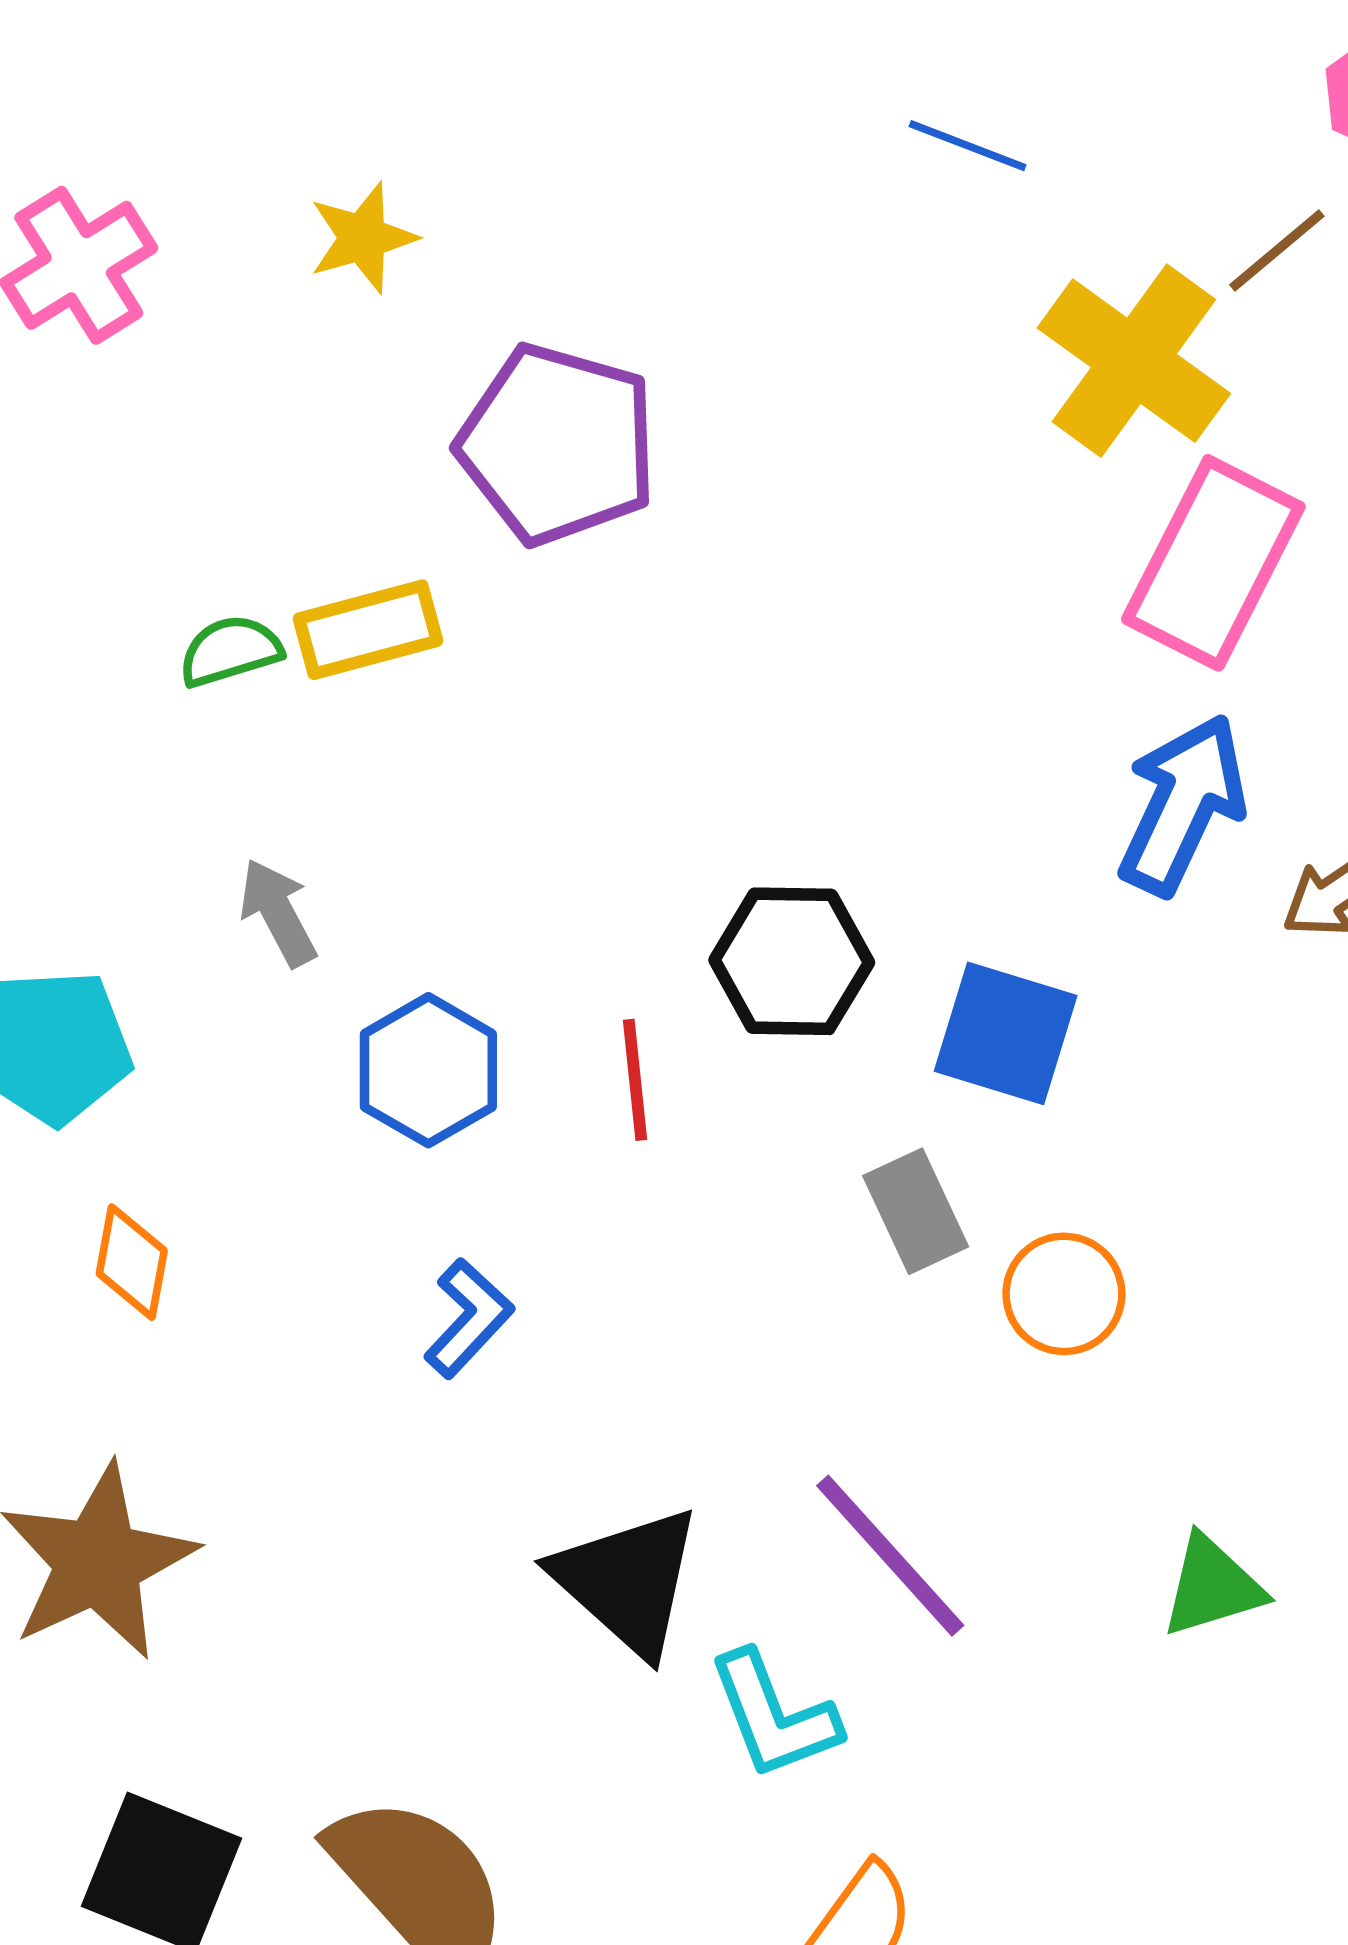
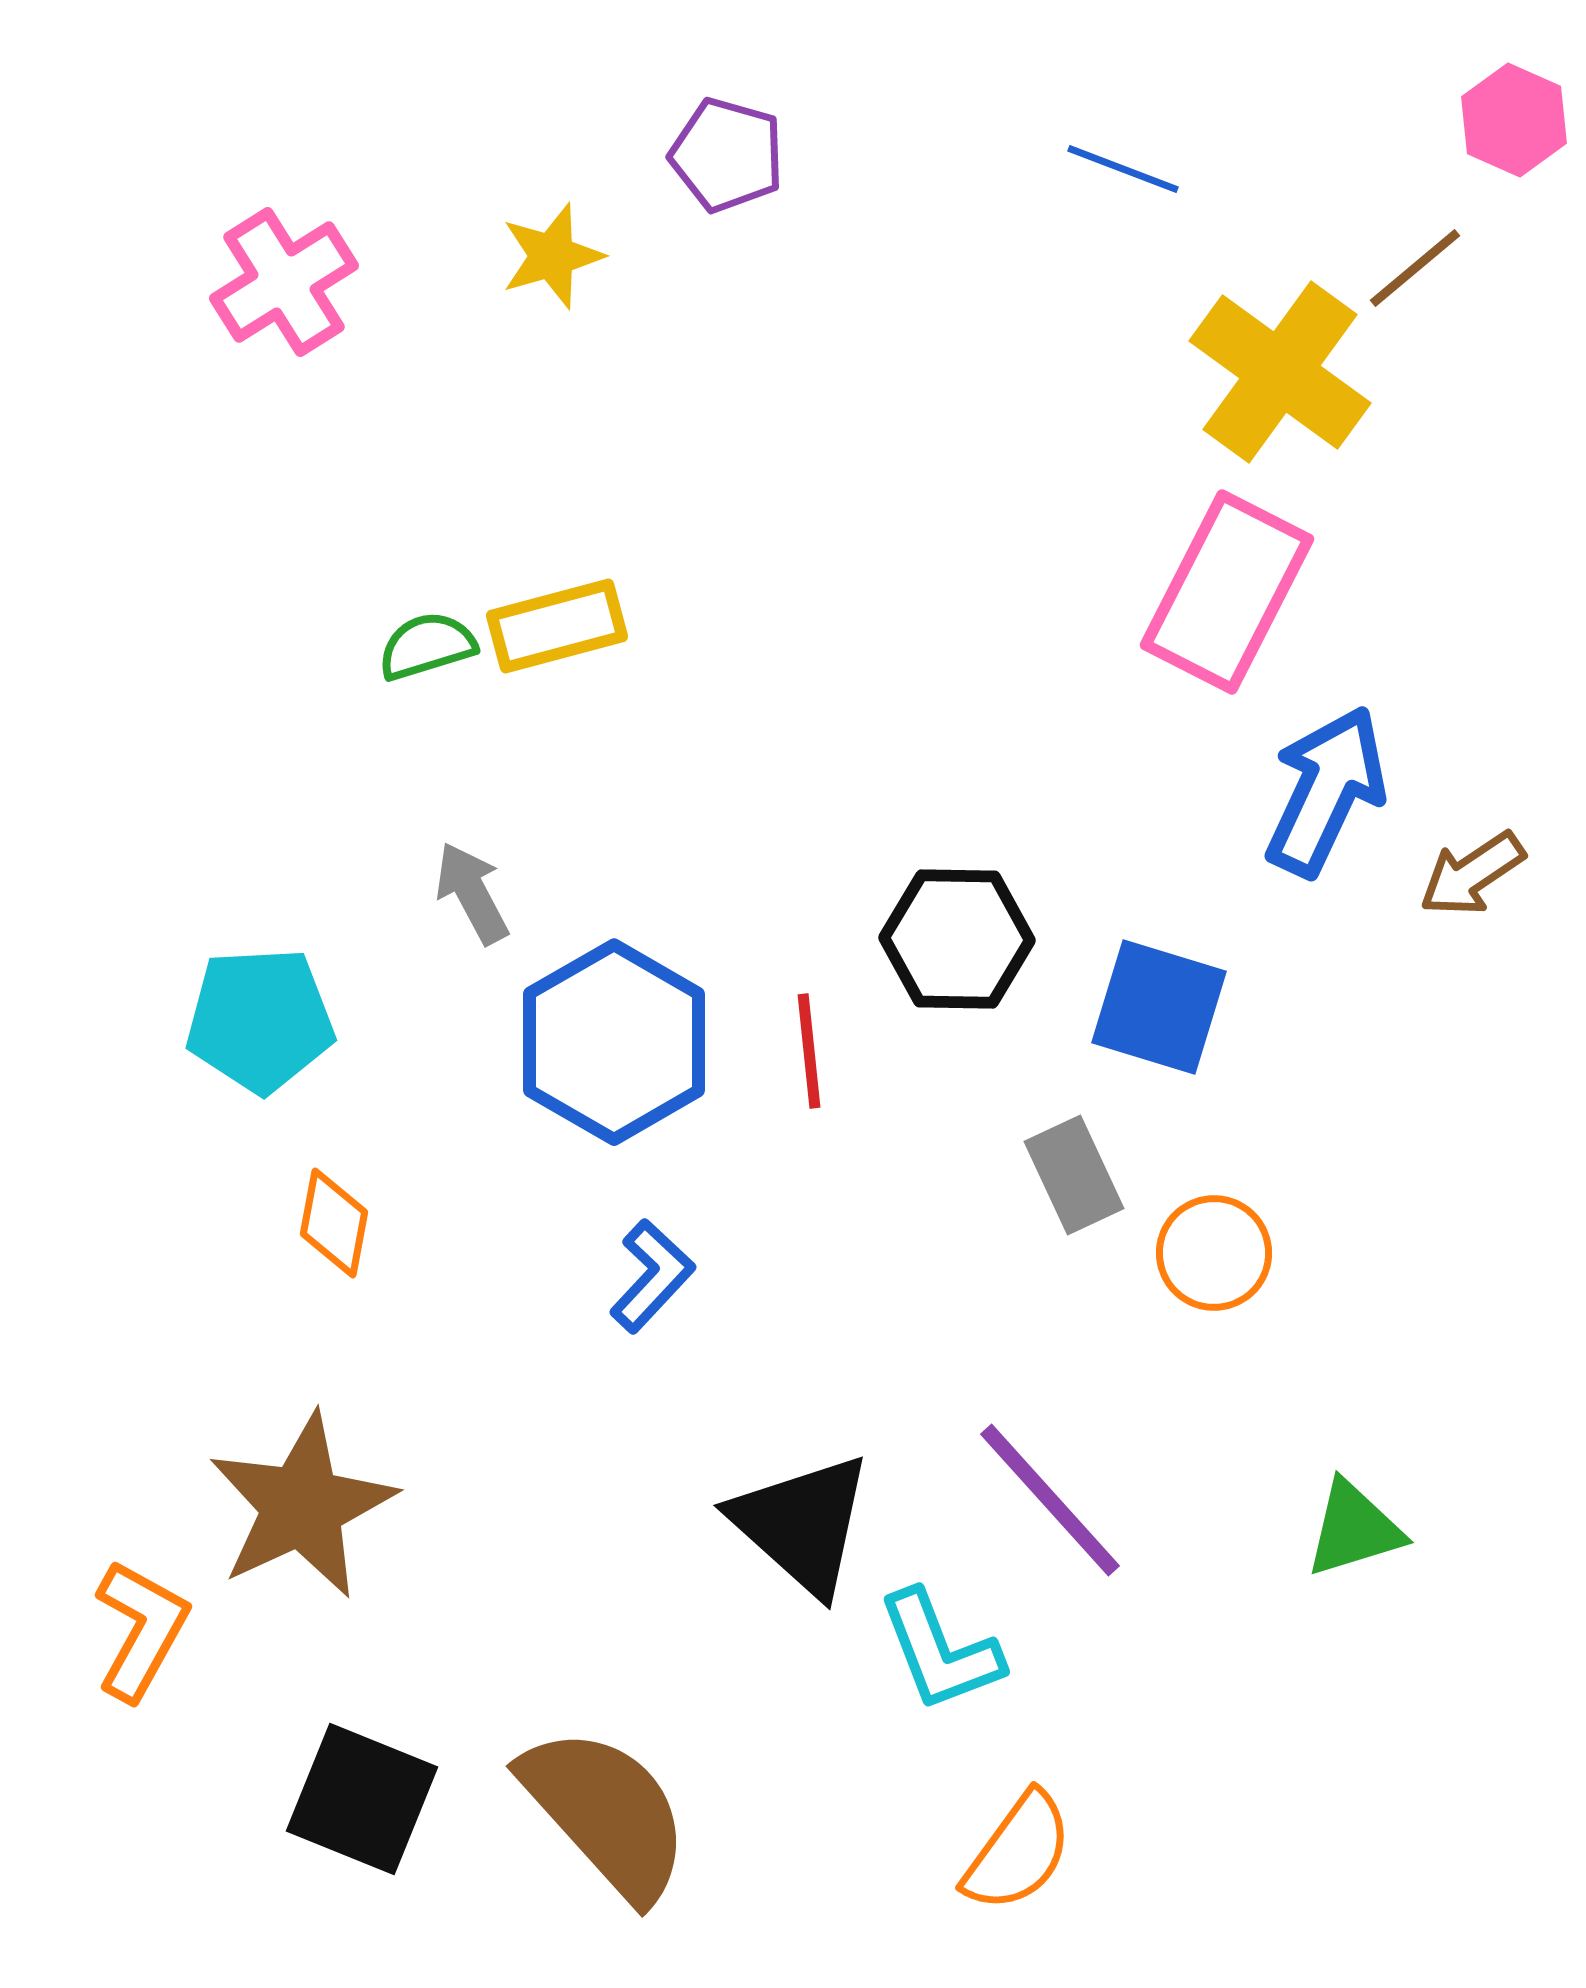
purple pentagon: (558, 444) -> (727, 155), moved, size x0.6
pink rectangle: (1213, 563) -> (1227, 592), moved
blue hexagon: (428, 1070) -> (614, 1042), size x1.4

